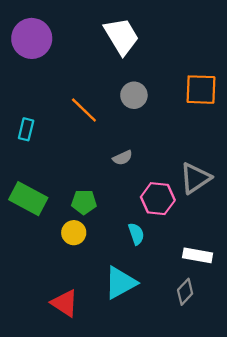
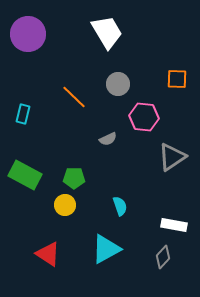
orange square: (201, 90) -> (177, 79), size x0.7
pink hexagon: (158, 199) -> (144, 117), moved
red triangle: (65, 303) -> (48, 254), moved

